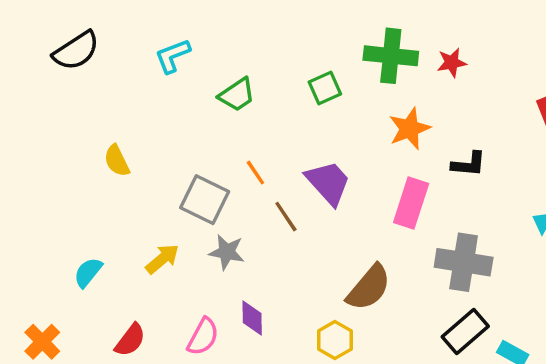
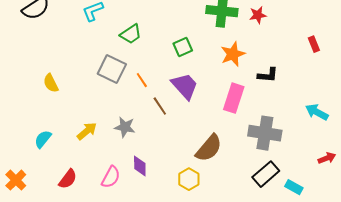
green square: (325, 88) -> (183, 47), moved
yellow semicircle: (117, 161) -> (51, 83), moved
gray square: (205, 200) -> (112, 69), moved

